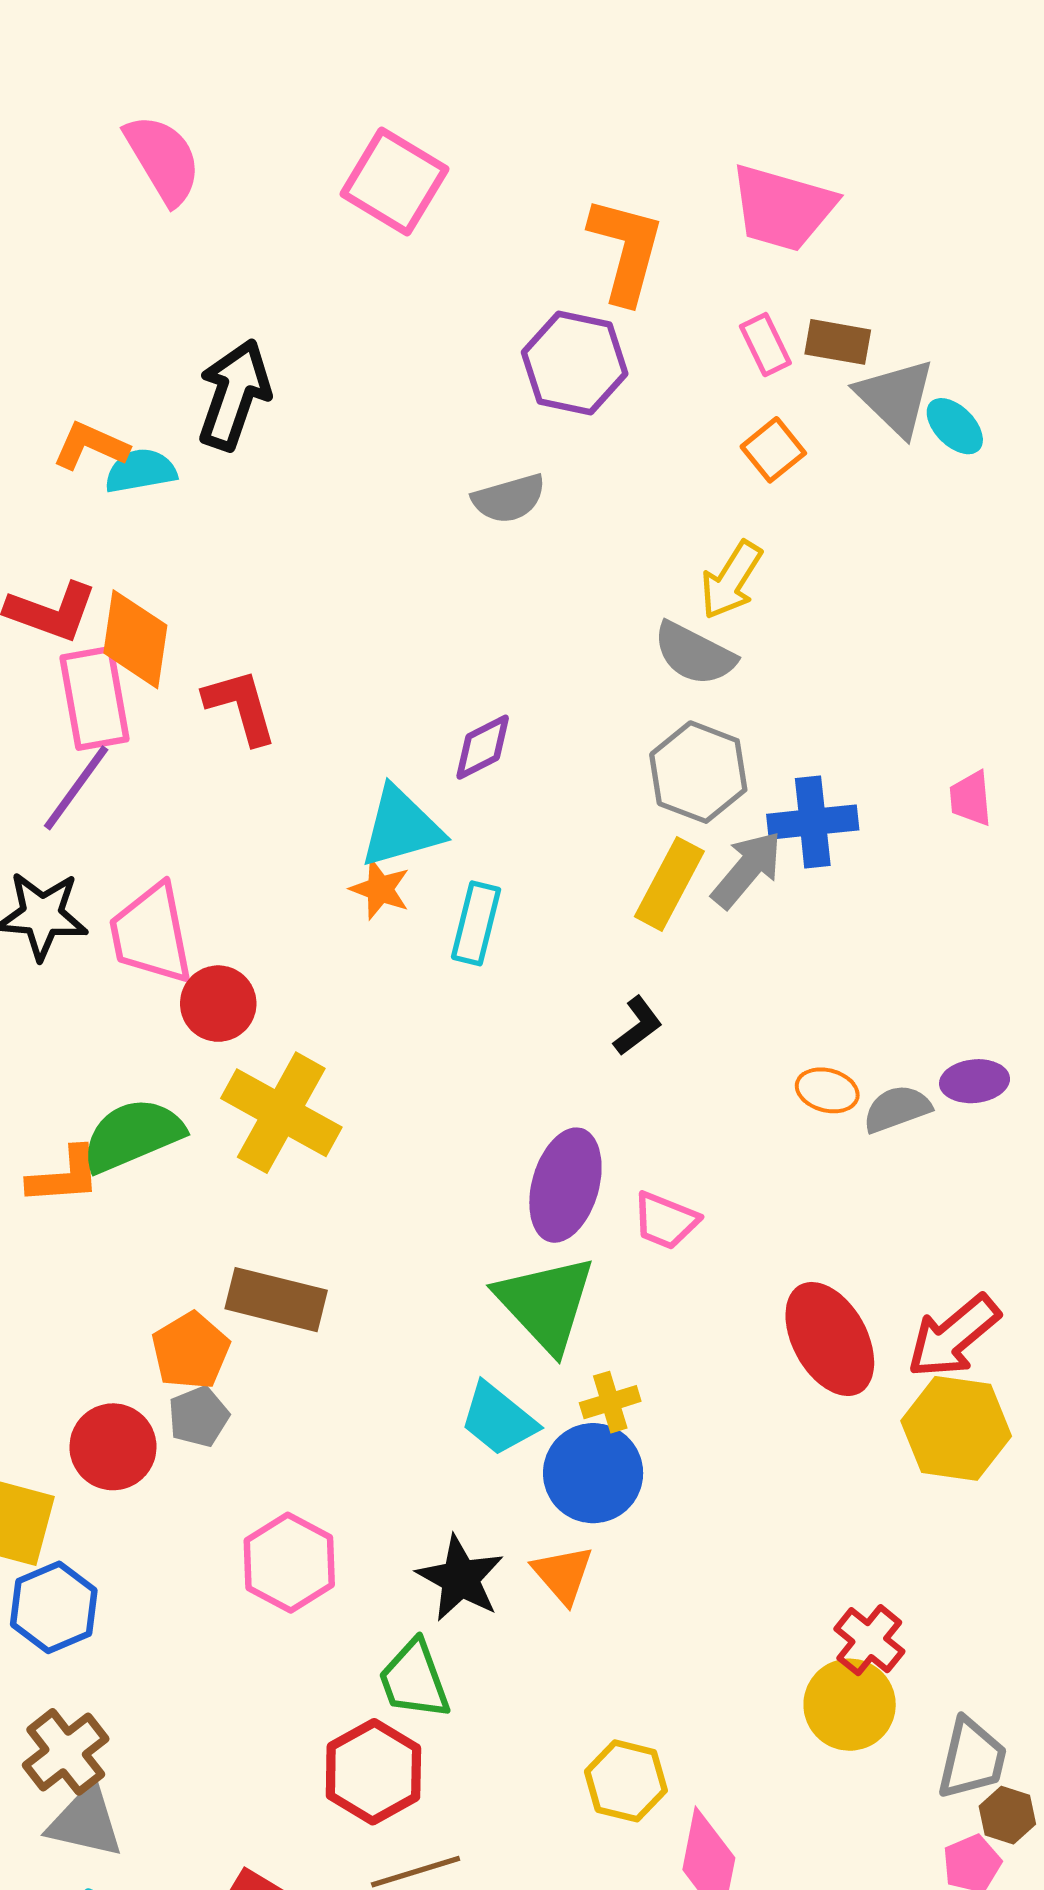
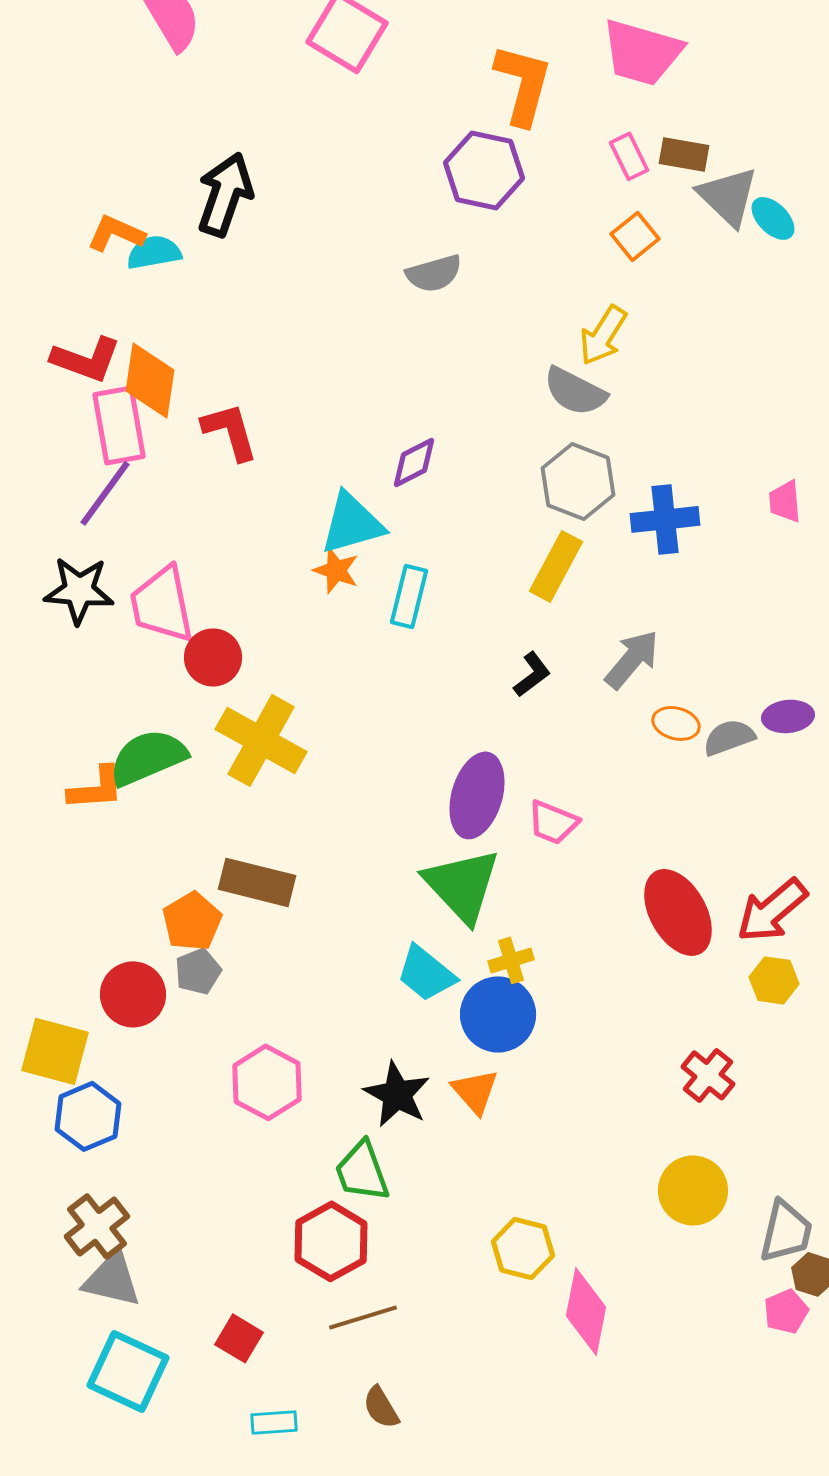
gray arrow: (747, 869) -> (632, 659), moved
yellow hexagon: (956, 1428) -> (774, 980), size x0.6
red cross: (869, 1640) -> (708, 1075), moved

